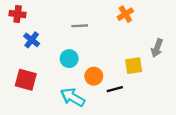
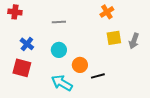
gray line: (80, 26) -> (59, 22), moved
blue cross: (32, 40) -> (27, 44), moved
yellow square: (134, 66) -> (114, 38), moved

